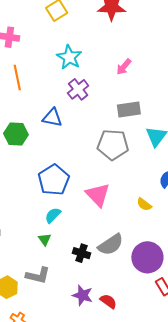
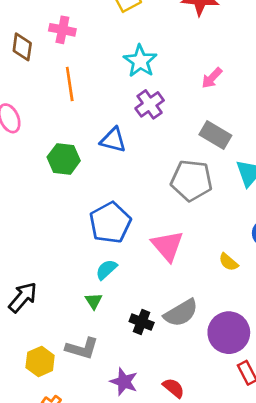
gray rectangle: (129, 110) -> (215, 135), turned 35
purple star: (83, 295) -> (124, 382), moved

